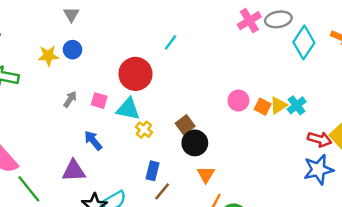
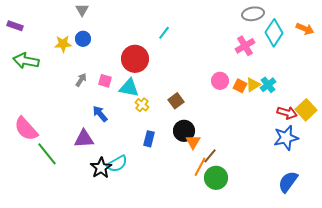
pink cross: (249, 21) -> (245, 46), moved
black circle: (195, 143) -> (184, 131), moved
brown line: (162, 191) -> (210, 156), moved

